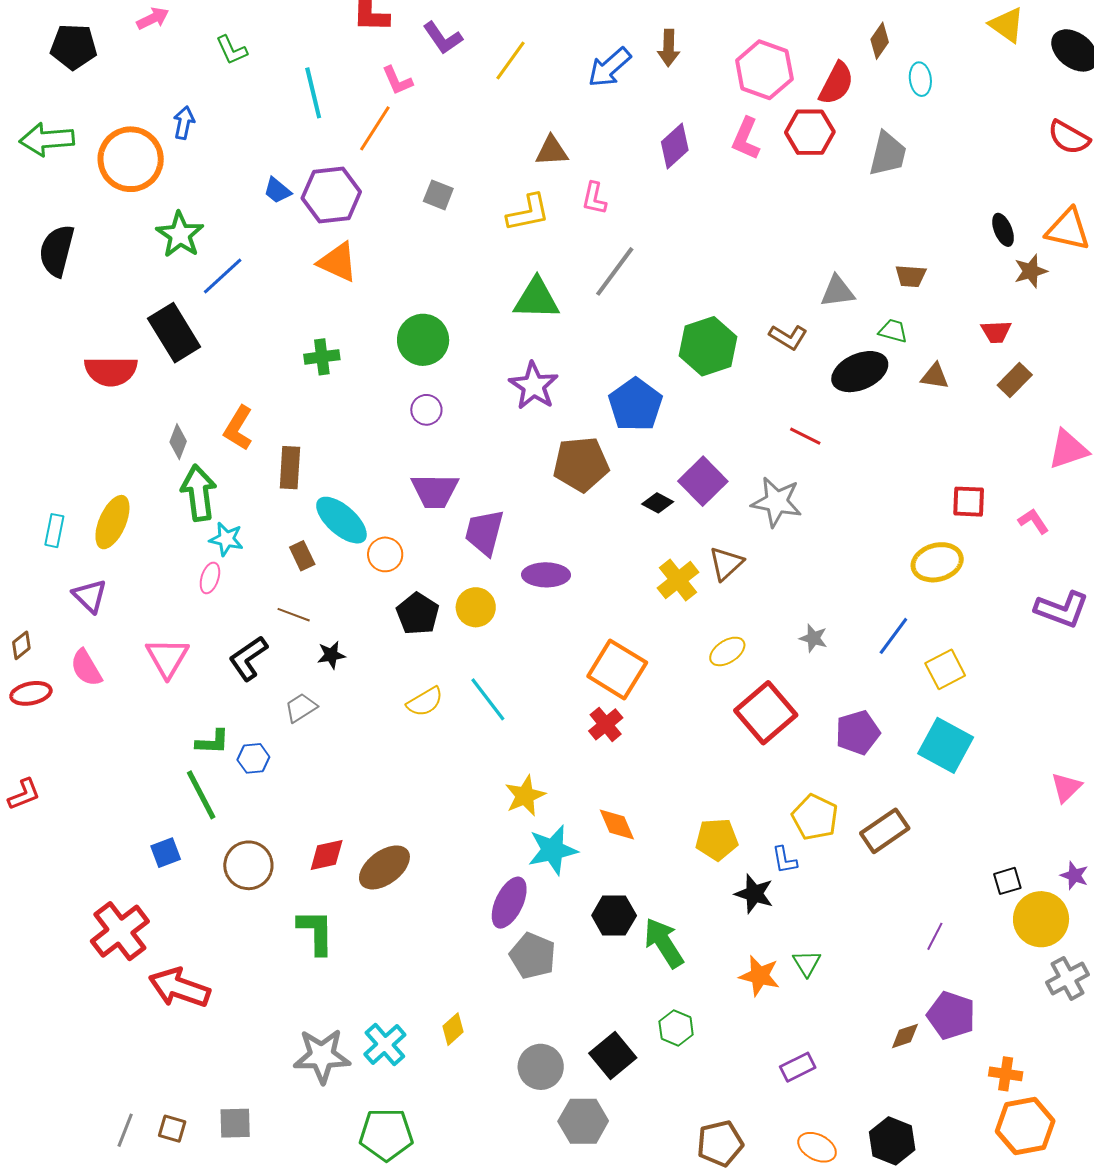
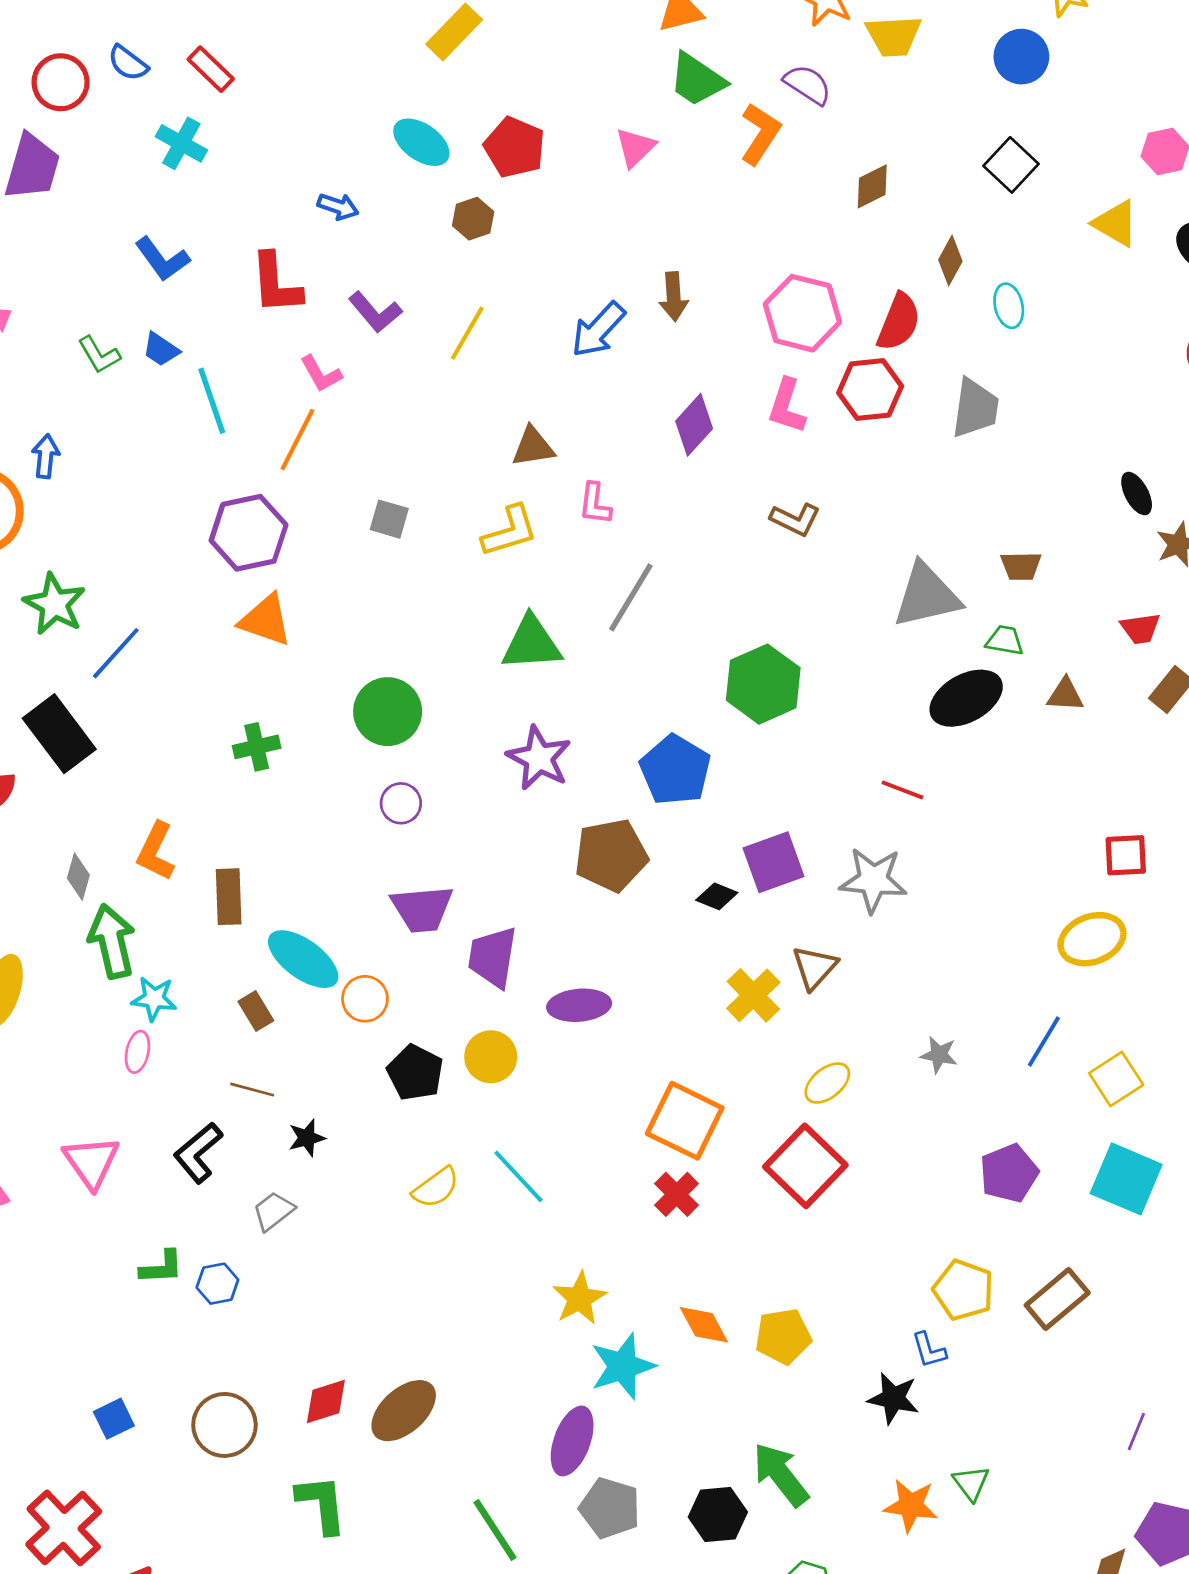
blue trapezoid: (277, 191) -> (161, 349), moved
gray triangle: (837, 291) -> (927, 595), size x1.5
brown L-shape: (788, 337) -> (795, 519), moved
purple square: (703, 481) -> (774, 862), turned 30
red square: (766, 713) -> (805, 1166), moved
green line: (201, 795) -> (495, 1530), moved
yellow pentagon: (717, 839) -> (783, 1336), moved
black hexagon: (614, 915) -> (718, 1514), moved

